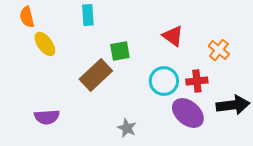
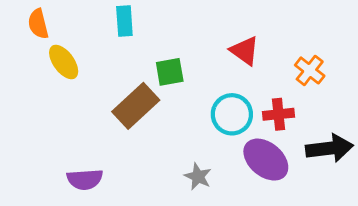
purple semicircle: (47, 117) -> (85, 179), moved
gray star: (127, 128) -> (198, 177), moved

